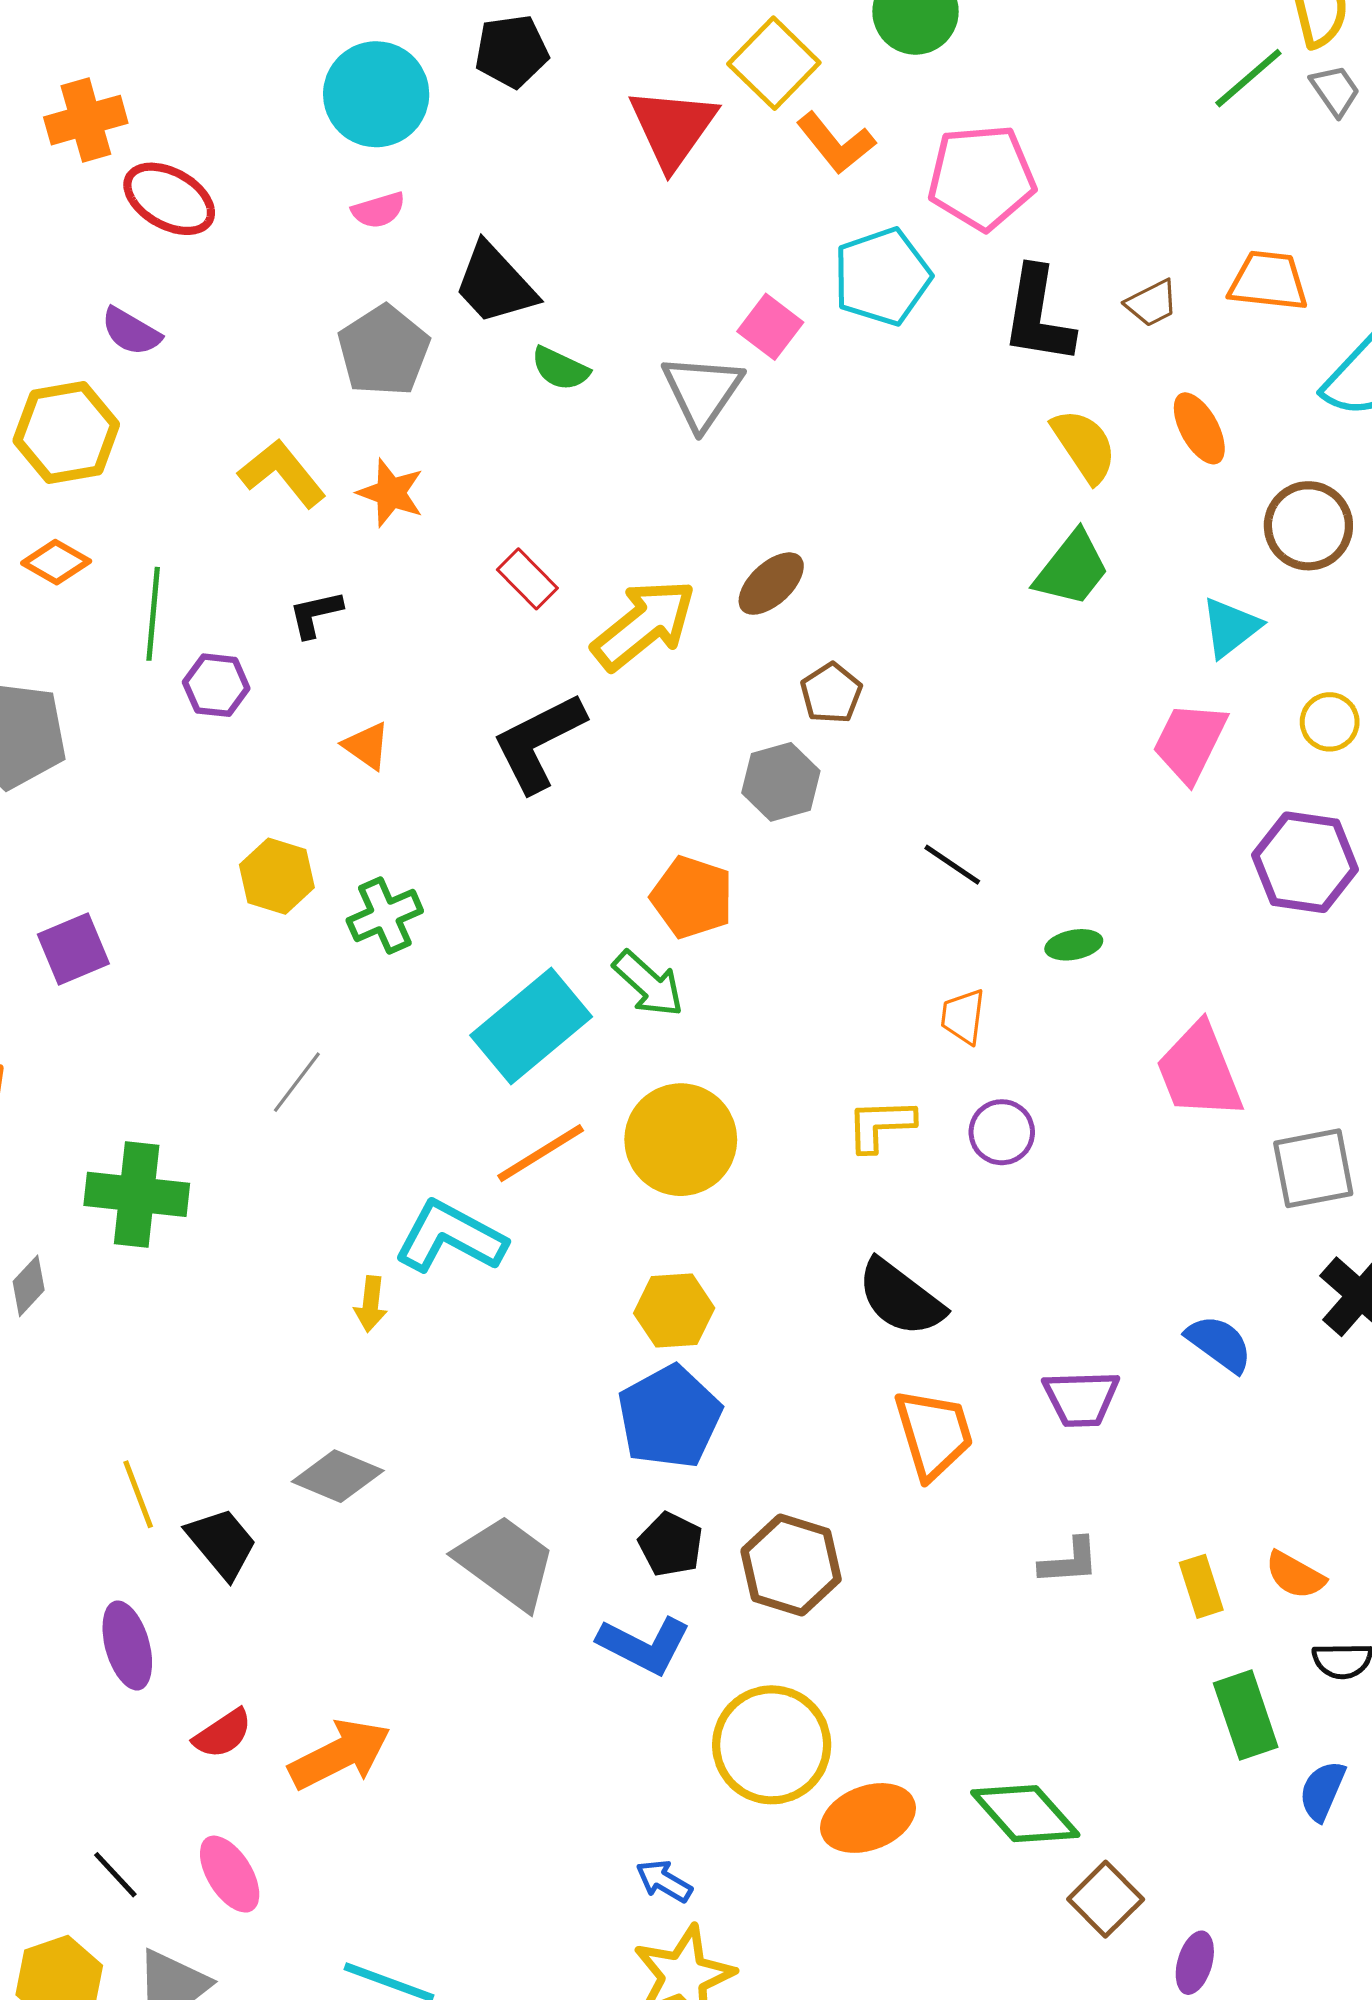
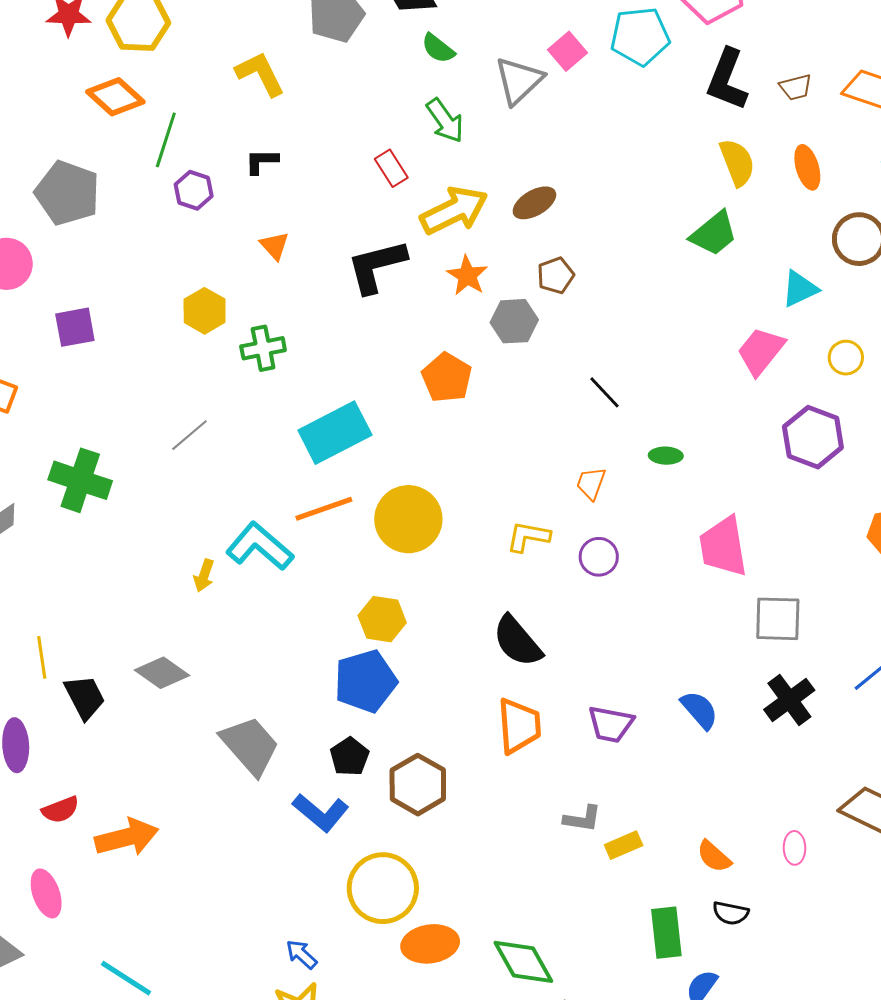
orange star: (391, 493) -> (467, 276), moved
orange diamond: (56, 562) -> (115, 97), size x1.4
green arrow: (648, 984) -> (445, 121), moved
yellow rectangle: (1201, 1586) -> (624, 845), moved, turned 72

